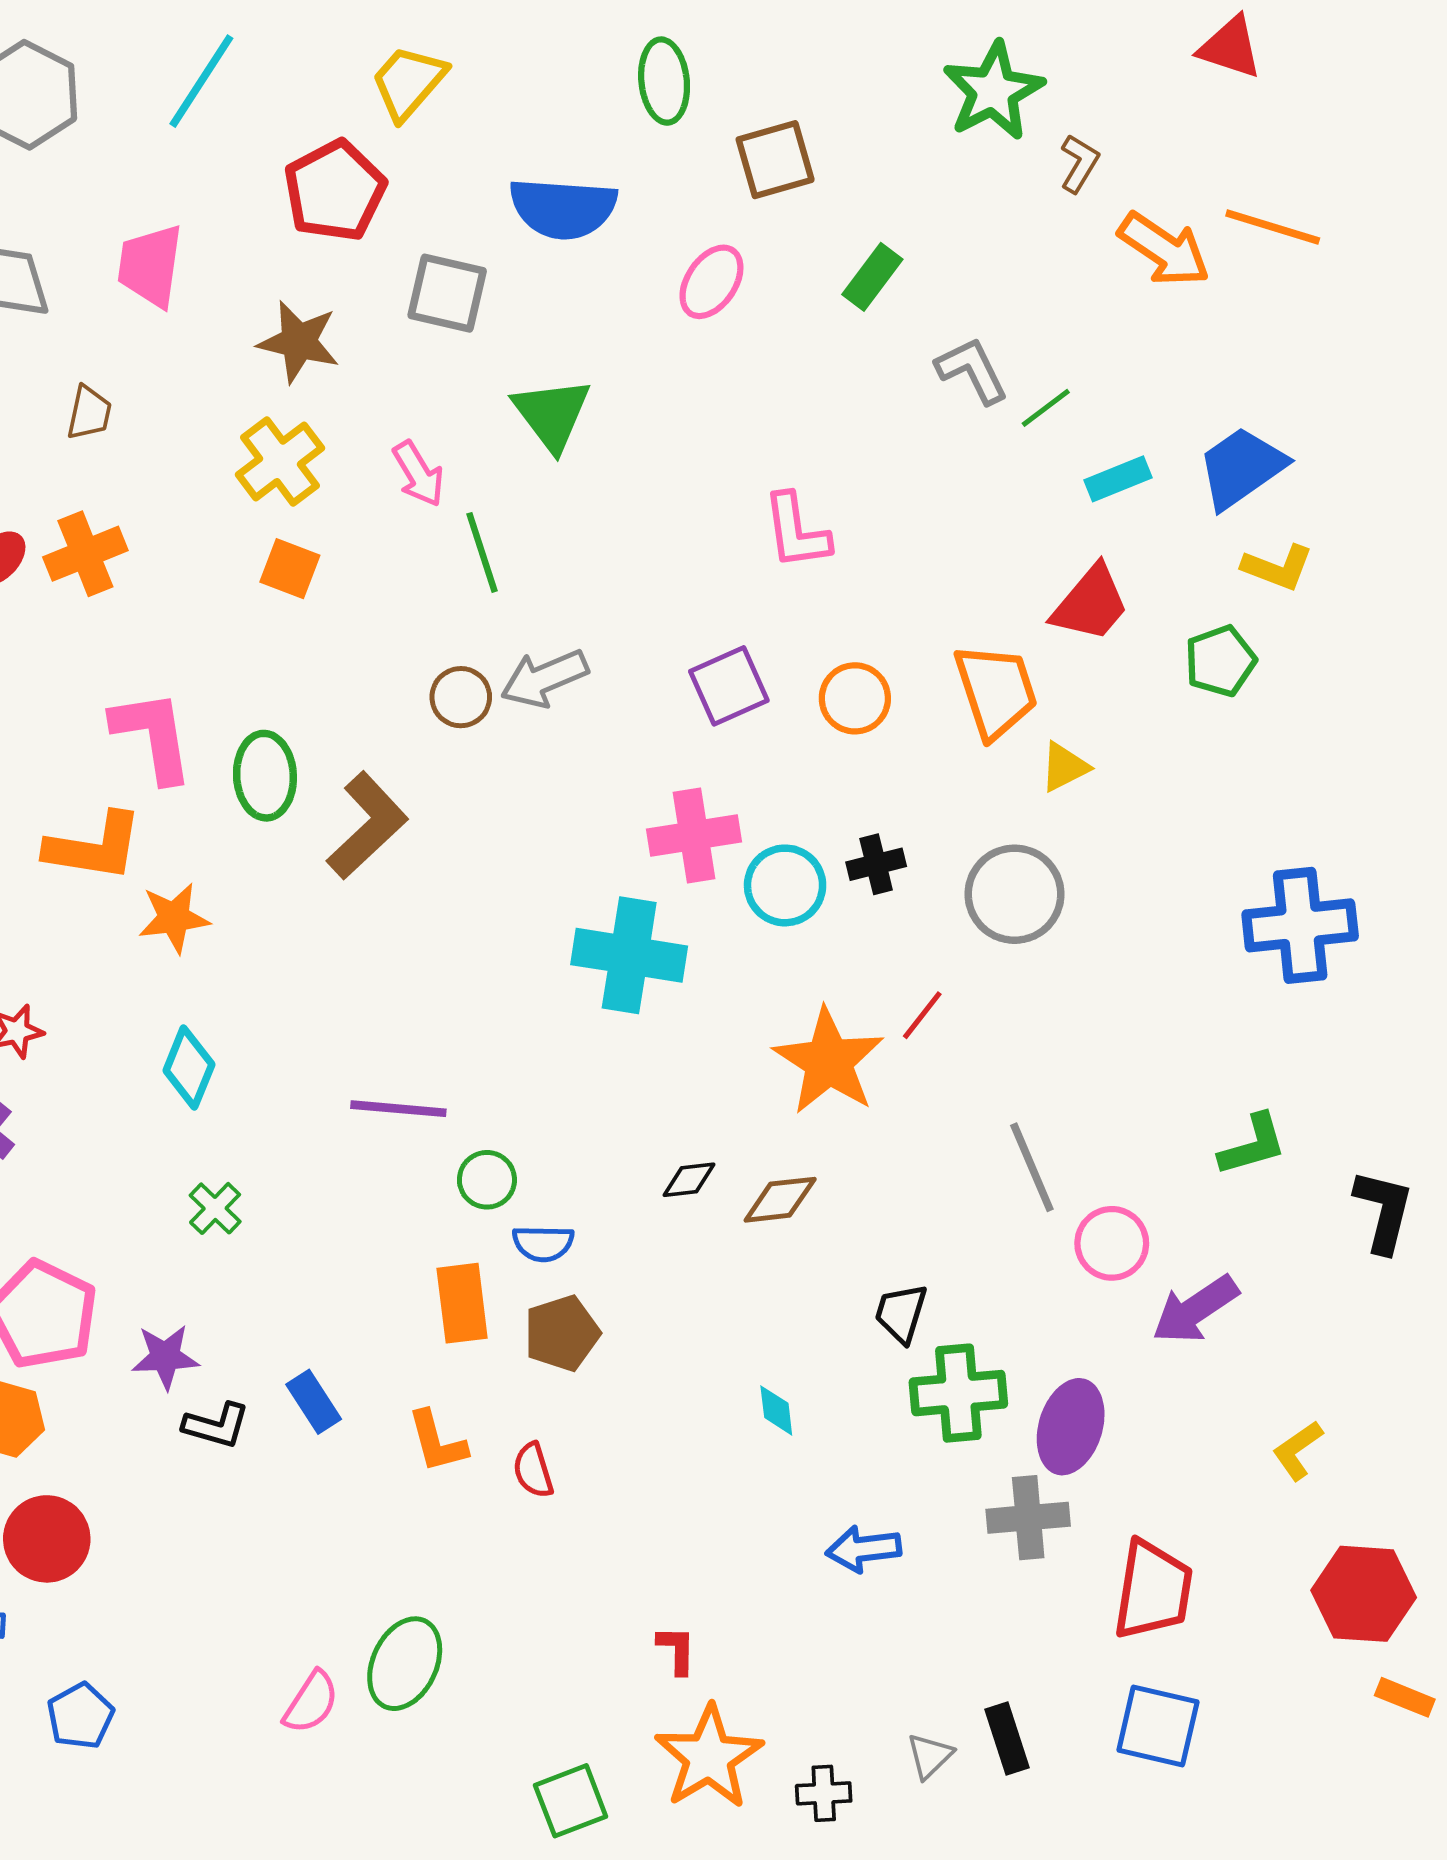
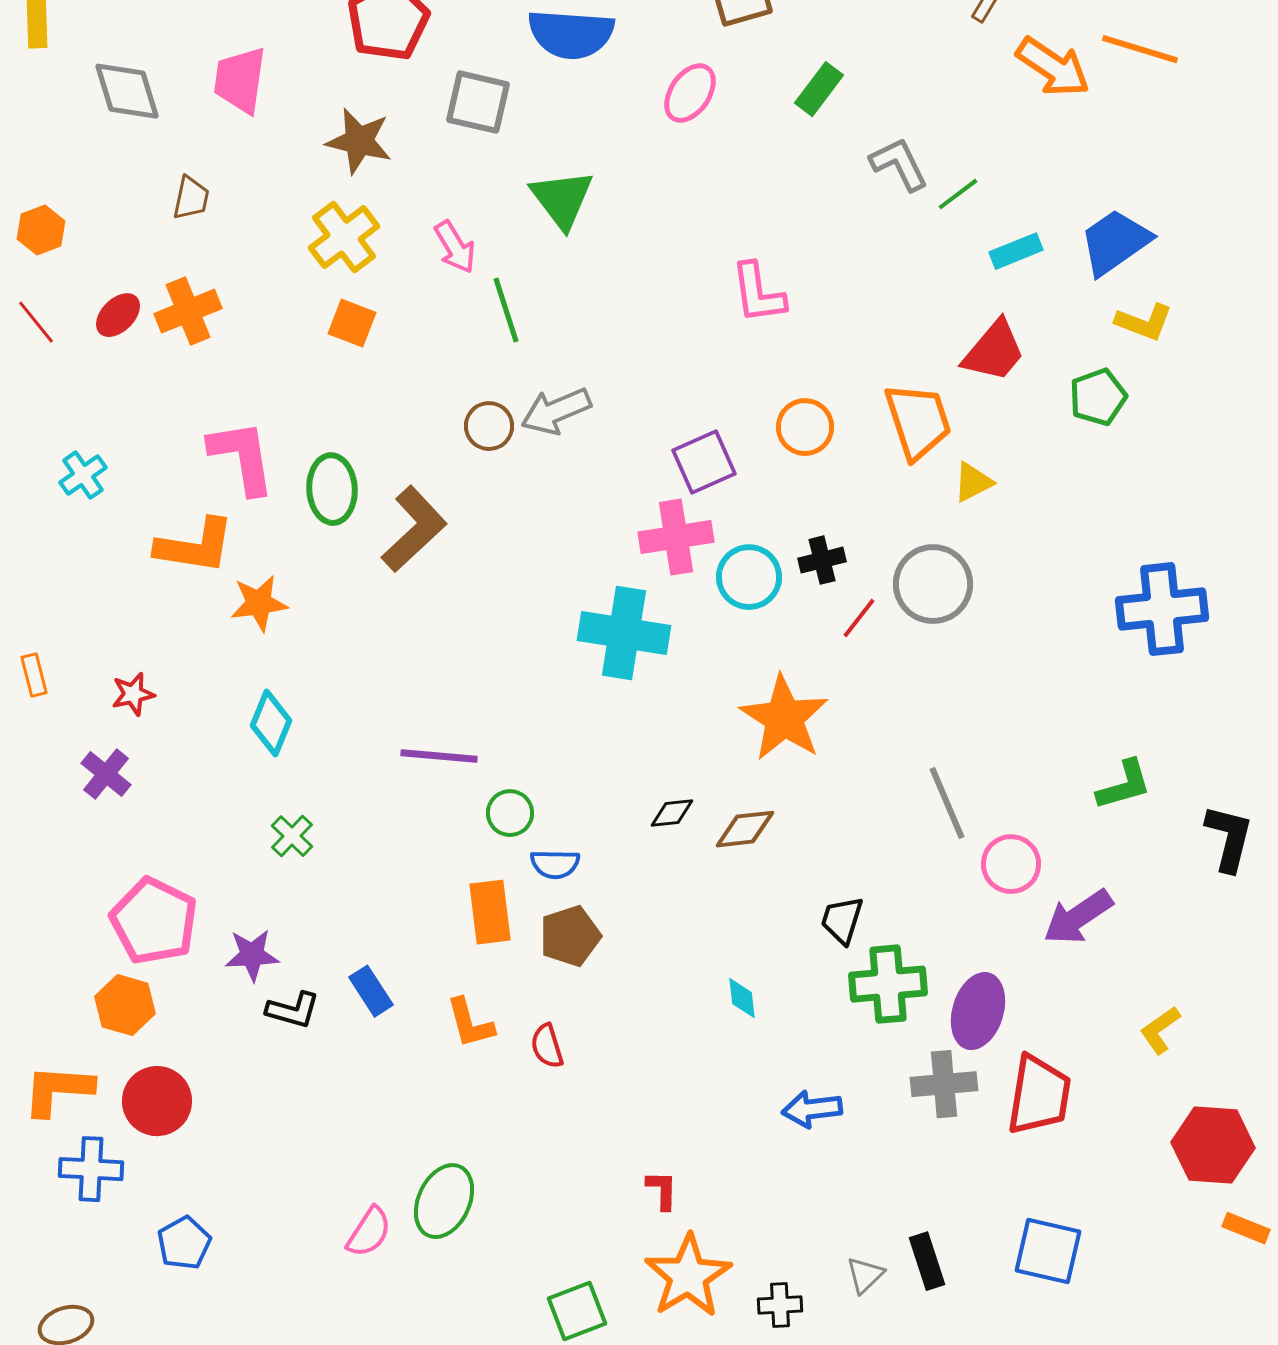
purple square: (729, 686) -> (704, 462), moved
red line: (922, 1015) -> (859, 618), moved
red trapezoid: (1153, 1590) -> (1039, 1095), moved

